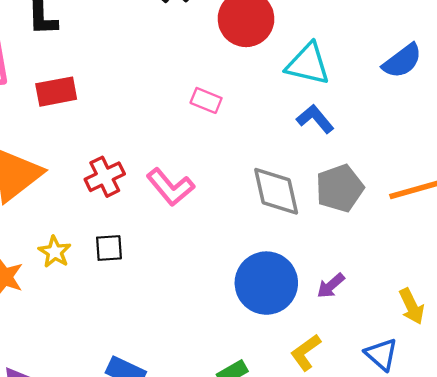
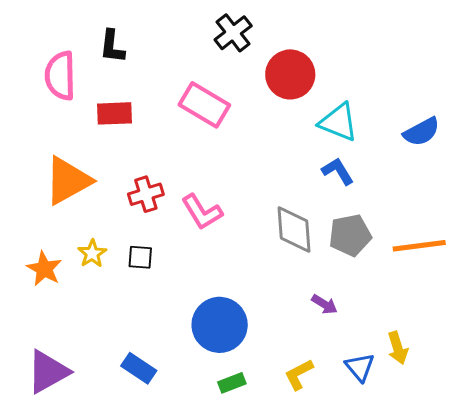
pink rectangle: (206, 100) -> (204, 105), moved, size x1.8
blue circle: (266, 283) -> (220, 325), moved
purple arrow: (331, 286) -> (324, 304), moved, turned -116
blue triangle: (381, 354) -> (360, 367), moved

